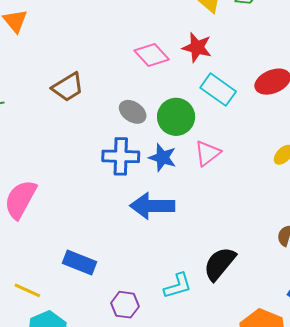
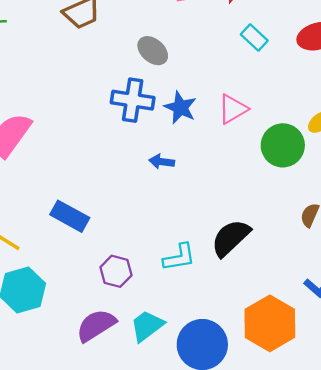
cyan rectangle: (218, 90) -> (254, 37), size x0.7
green circle: (176, 117) -> (283, 145), moved
blue arrow: (152, 206) -> (162, 162), size x0.5

